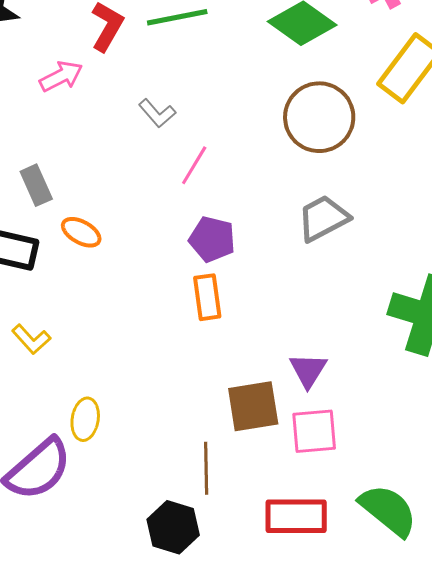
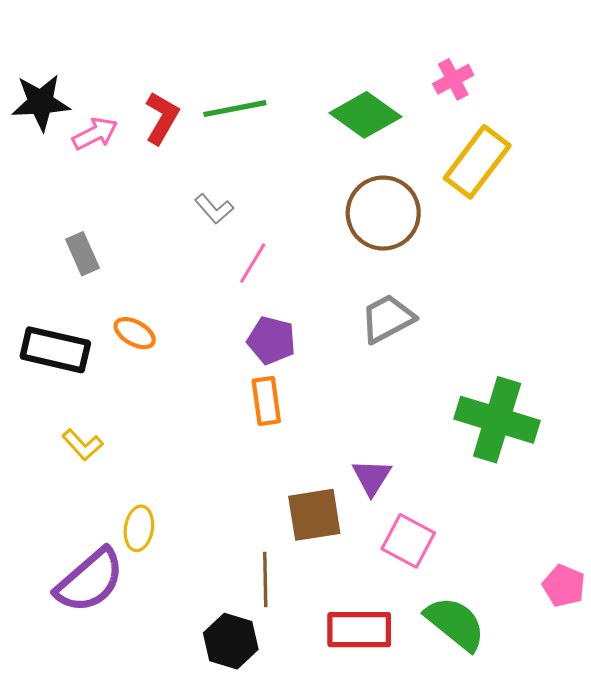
pink arrow: (61, 76) -> (95, 134), moved
gray rectangle: (36, 185) -> (82, 254), moved
pink square: (314, 431) -> (408, 541), moved, turned 33

